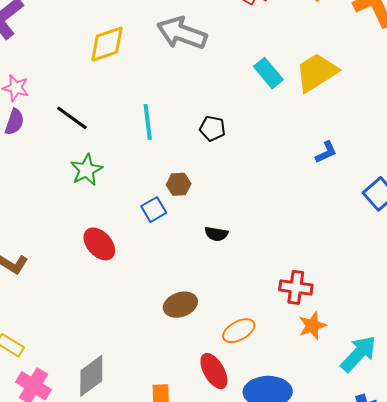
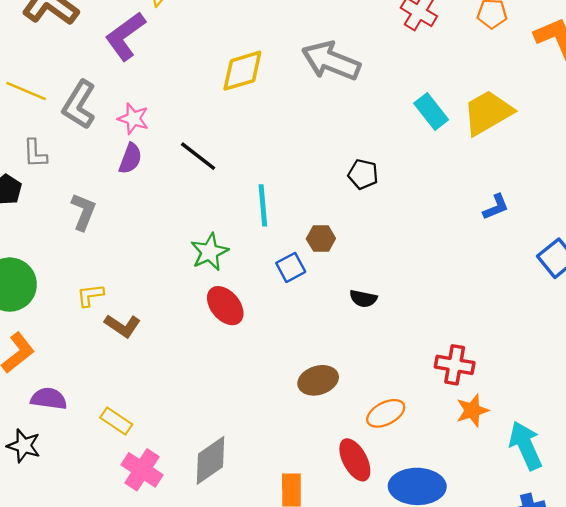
cyan line: (148, 122) -> (263, 205), moved
green star: (86, 170) -> (209, 252), moved
cyan arrow: (358, 354) -> (526, 446), turned -69

